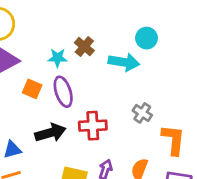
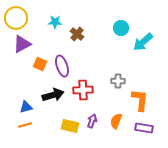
cyan star: (58, 58) -> (55, 22), moved
cyan arrow: (124, 62) -> (143, 42), moved, turned 130
gray cross: (142, 113) -> (118, 81), turned -32

